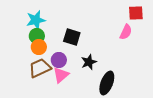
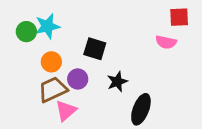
pink semicircle: (126, 32) -> (166, 42), turned 77
green circle: (37, 36) -> (26, 32), moved
pink triangle: (61, 75) -> (66, 111), moved

